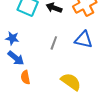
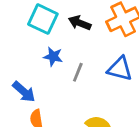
blue star: (12, 38) -> (53, 57), moved

